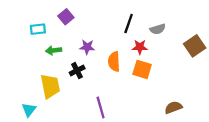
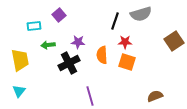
gray semicircle: (158, 29) -> (141, 14), moved, size x1.5
black cross: (77, 71) -> (69, 63), size x1.5
yellow trapezoid: (50, 86) -> (20, 60), moved
cyan triangle: (29, 110) -> (19, 91), moved

